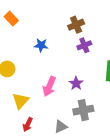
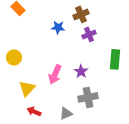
blue star: (41, 45) -> (58, 27), moved
red arrow: (28, 125) -> (34, 111), turned 88

